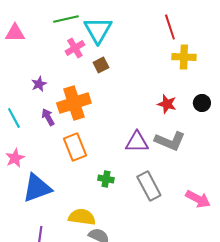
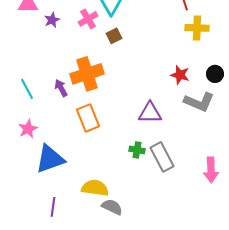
purple star: (39, 84) -> (52, 20), moved
gray L-shape: (170, 141) -> (199, 102), moved
green cross: (106, 179) -> (137, 150), moved
pink arrow: (198, 199) -> (211, 170), turned 60

